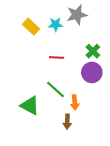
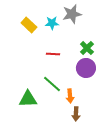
green triangle: (30, 106) -> (28, 99), turned -30
brown arrow: (67, 122) -> (76, 114), moved

